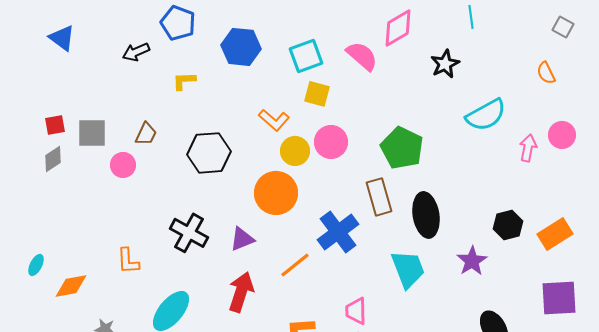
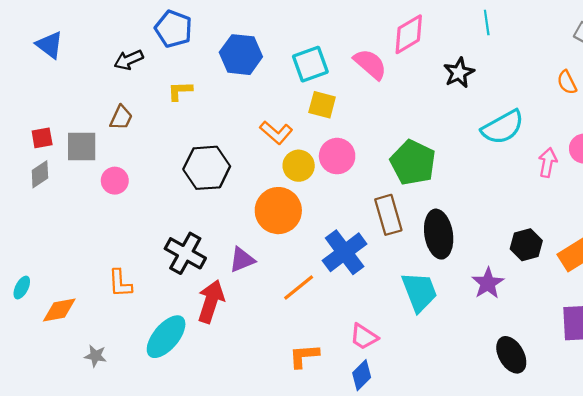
brown trapezoid: (146, 134) -> (121, 118), moved
red arrow: (241, 292) -> (211, 301), moved
pink trapezoid: (356, 311) -> (364, 337), turned -56

